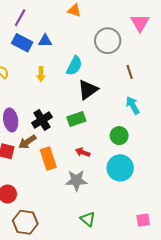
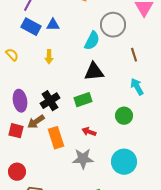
cyan semicircle: (74, 66) -> (92, 41), moved
black triangle: (88, 90) -> (94, 72), turned 30
cyan circle: (120, 168) -> (124, 162), moved

